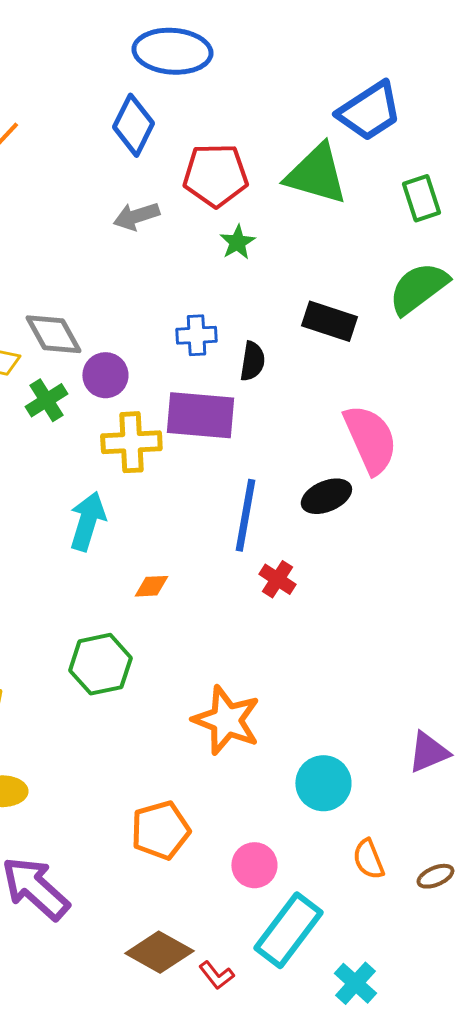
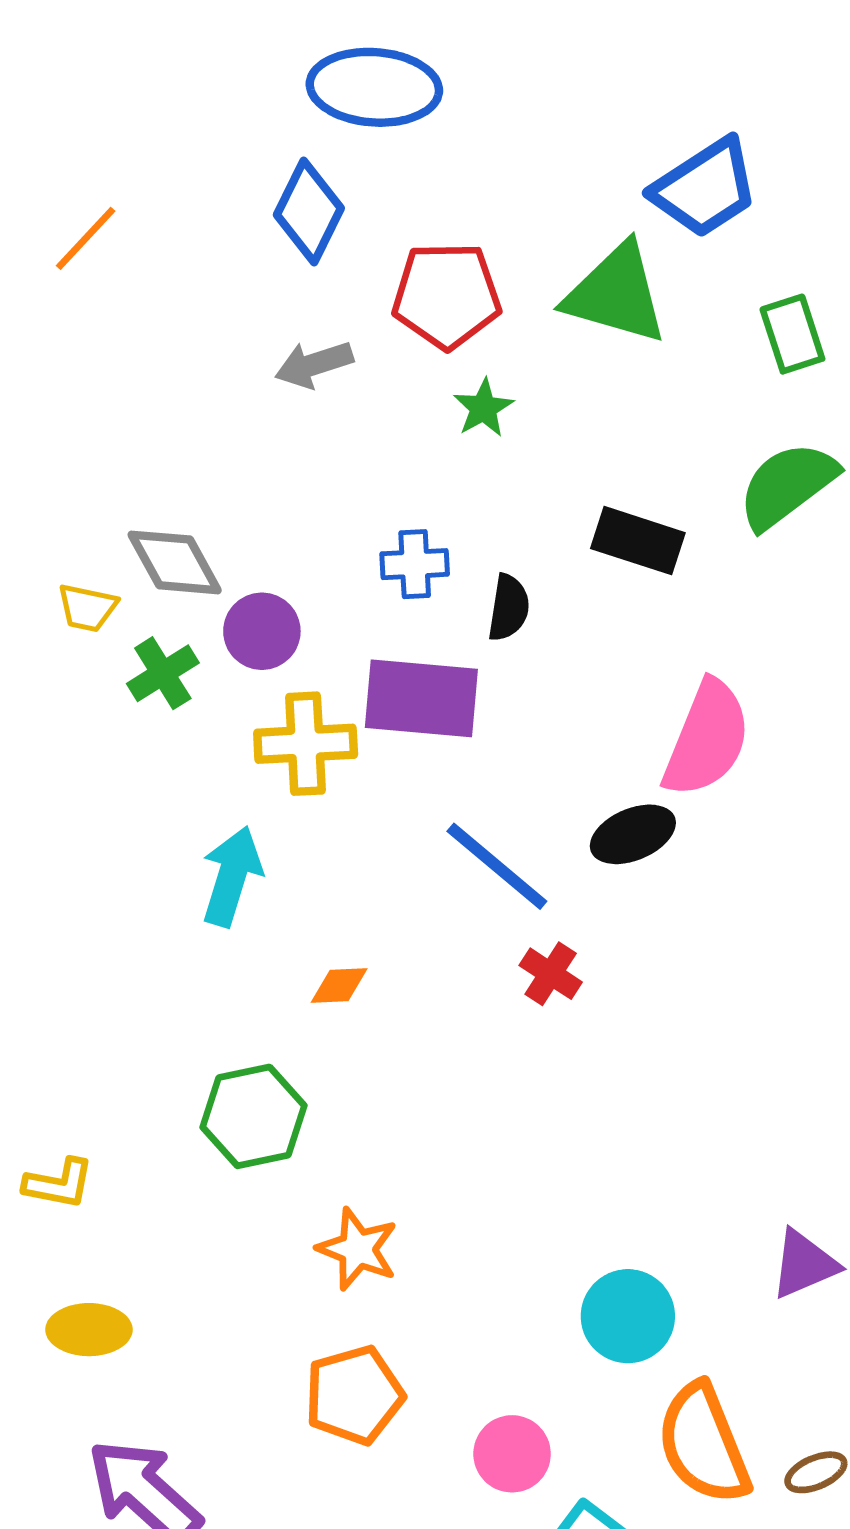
pink semicircle: (370, 439) -> (707, 739), turned 46
blue line: (245, 515) -> (497, 866), turned -60
orange star: (226, 720) -> (358, 1249), moved, size x0.7
orange semicircle: (368, 859) -> (703, 1444), size x1.8

